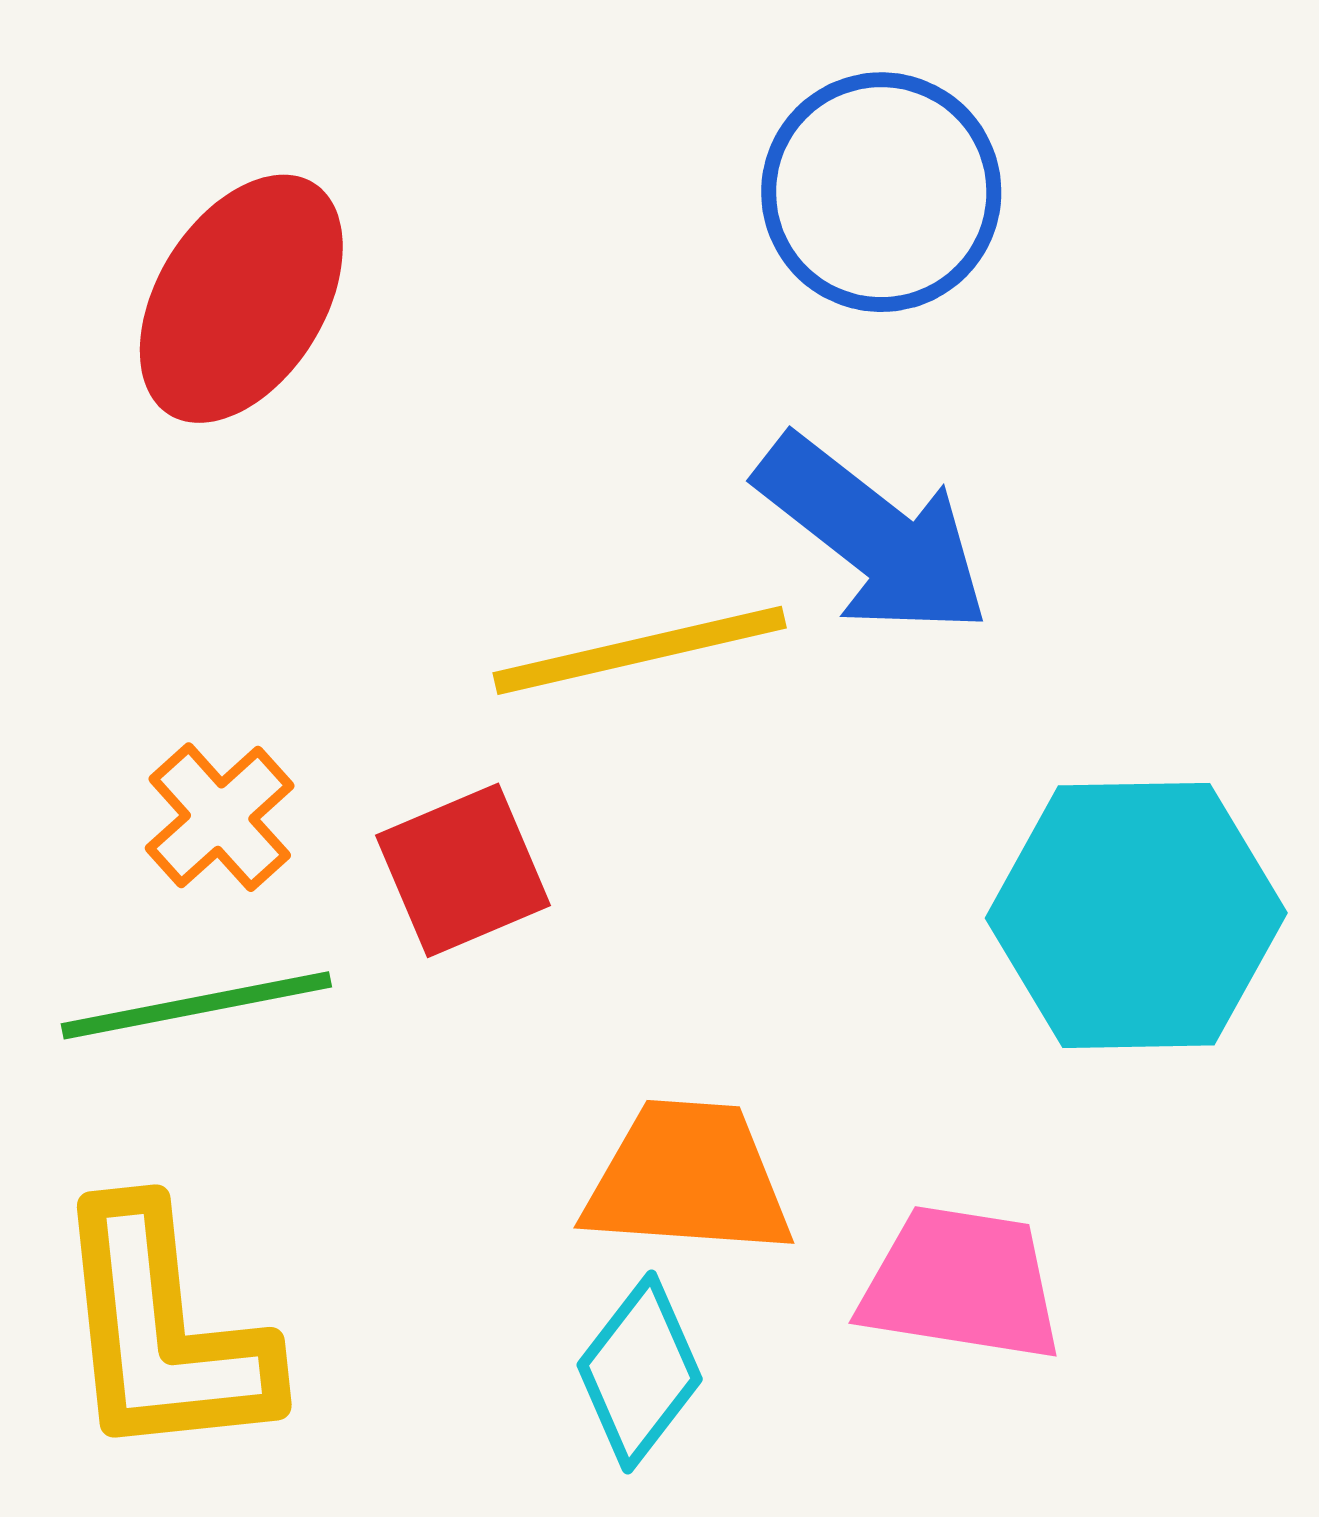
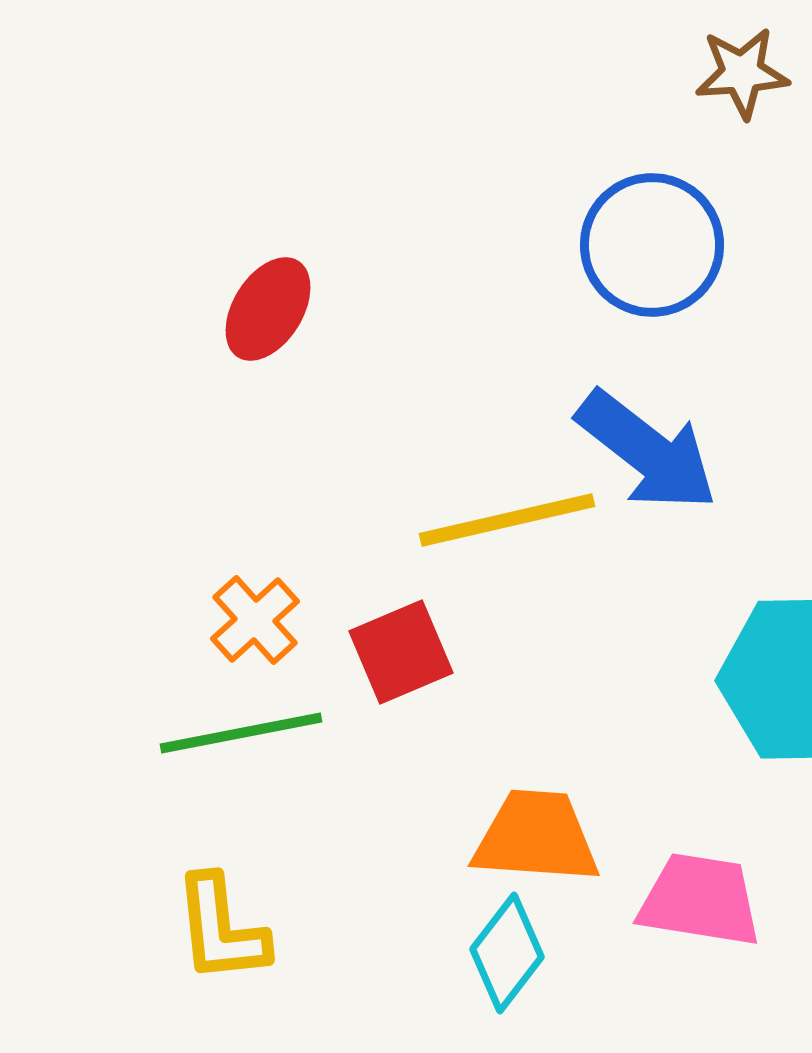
red ellipse: (241, 299) -> (268, 309), size x0.7
yellow L-shape: (163, 1332) -> (221, 929), size x0.7

